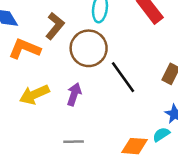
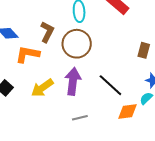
black line: (123, 77) -> (110, 85), moved
purple arrow: (74, 94) -> (73, 81), size x1.5

